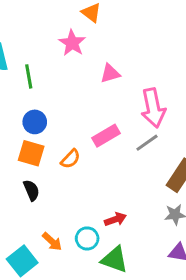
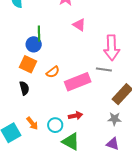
pink triangle: (110, 73) -> (79, 25), moved, turned 40
green line: (29, 76) -> (39, 34), moved
pink rectangle: (106, 136) -> (78, 82), moved, size x1.4
gray line: (147, 143) -> (104, 70), turned 35

